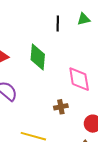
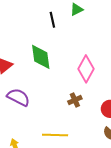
pink diamond: (79, 79) -> (86, 69), turned 52

